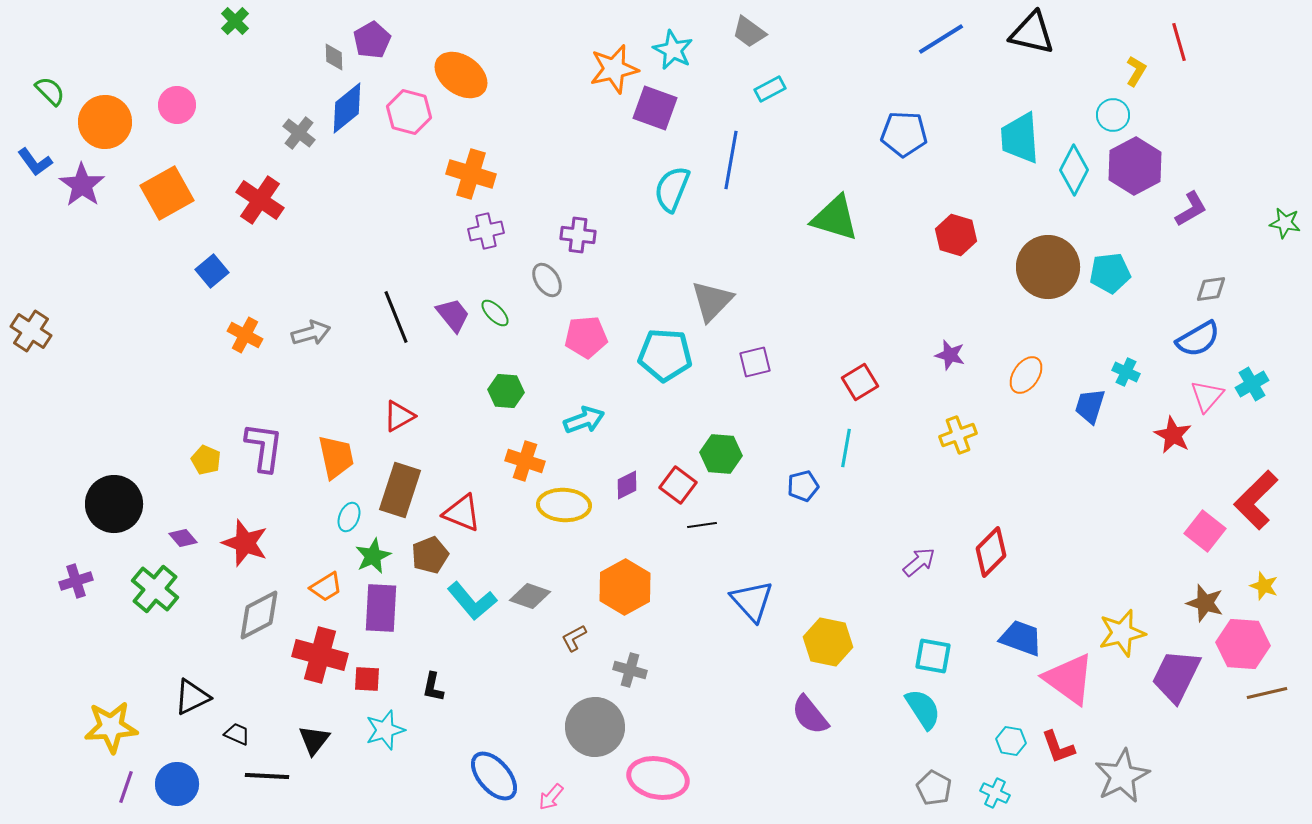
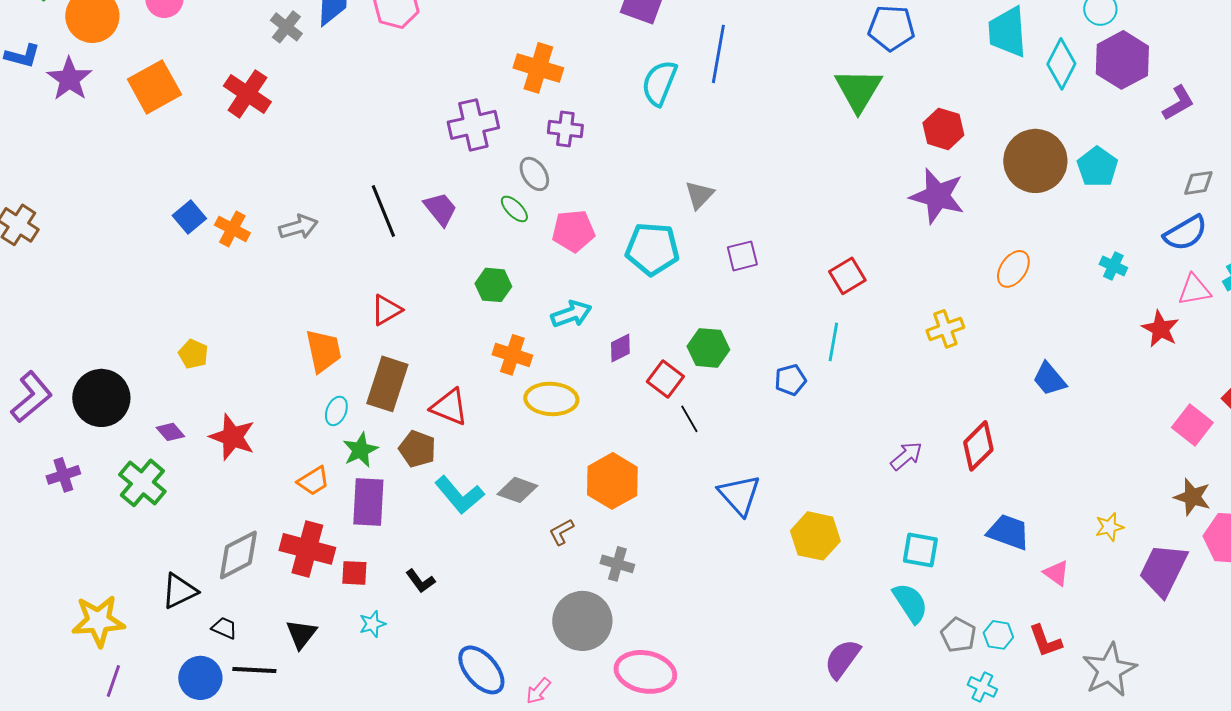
blue L-shape: (35, 162) -> (22, 56), turned -39
orange cross: (471, 174) -> (538, 68), moved
green triangle: (835, 218) -> (858, 90), moved, turned 44
purple cross: (486, 231) -> (473, 125), size x1.4
blue square: (212, 271) -> (189, 217), moved
cyan pentagon: (1110, 273) -> (1097, 167), turned -30
gray triangle: (712, 301) -> (699, 195), size x0.7
green ellipse: (495, 313) -> (514, 209), moved
purple star: (950, 355) -> (937, 196), moved, size x1.8
pink triangle: (1207, 396) -> (1194, 290), turned 39
blue trapezoid: (1090, 406) -> (1049, 379), moved, turned -57
purple L-shape: (264, 447) -> (31, 397), moved, turned 42
purple diamond: (627, 485) -> (620, 348), moved
black line: (702, 525) -> (689, 419), turned 68
brown pentagon: (430, 555) -> (417, 449), turned -30
gray diamond: (259, 615) -> (238, 555), moved
yellow star: (1122, 633) -> (1109, 527), size x0.6
pink triangle: (1069, 679) -> (1056, 573), size x0.5
black L-shape: (433, 687) -> (420, 581), turned -48
purple semicircle: (810, 715) -> (842, 659), moved, turned 75
cyan star: (385, 730) -> (372, 624), size x0.7
blue circle: (177, 784) -> (200, 678), moved
gray pentagon: (934, 788) -> (958, 635), moved

